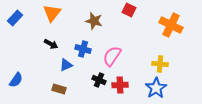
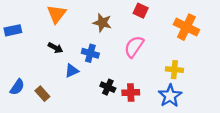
blue rectangle: (15, 18) -> (13, 30), moved, turned 35
pink semicircle: (112, 56) -> (134, 47), moved
brown rectangle: (59, 89) -> (42, 94), moved, turned 32

